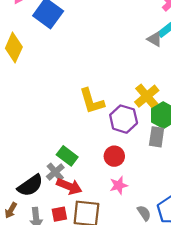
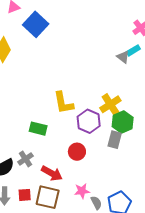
green rectangle: (67, 156) -> (38, 129), moved, turned -30
pink star: (119, 185) -> (82, 191), moved
red arrow: (69, 186) -> (52, 173), moved

